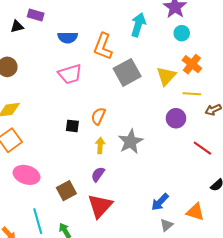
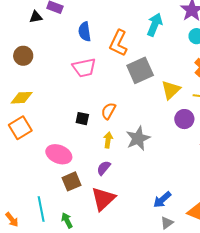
blue semicircle: (68, 37) -> (85, 32), turned 78
yellow triangle: (166, 76) -> (171, 90), moved
pink ellipse: (27, 175) -> (59, 154), moved

